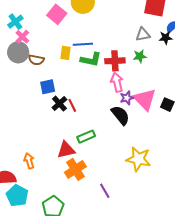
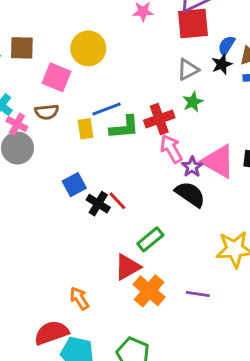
brown semicircle: (36, 60) -> (47, 112), moved
purple line: (105, 191) -> (198, 294), moved, turned -35

